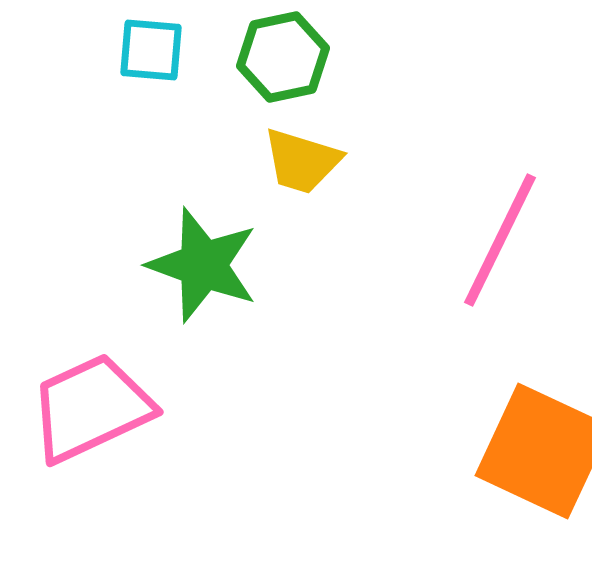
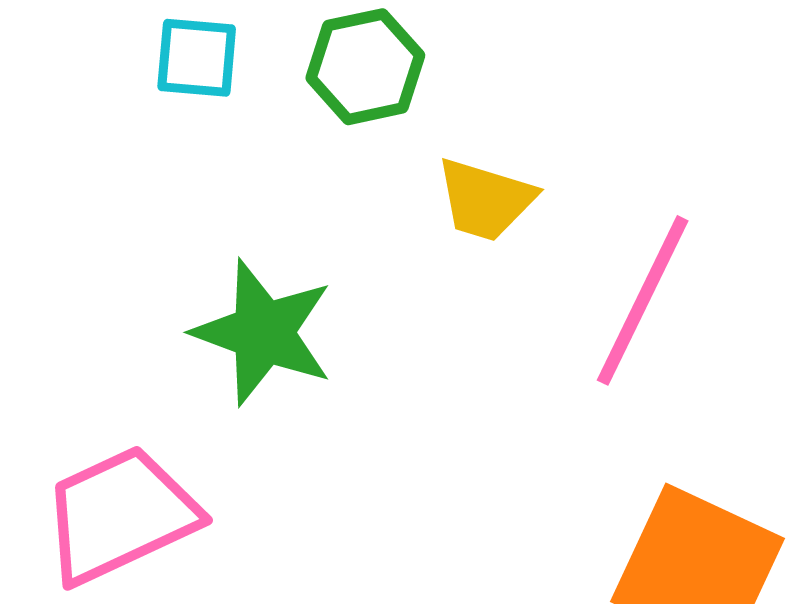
yellow trapezoid: (302, 161) -> (485, 200), moved

